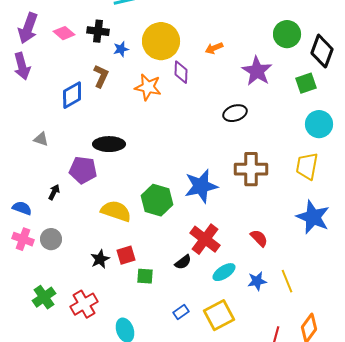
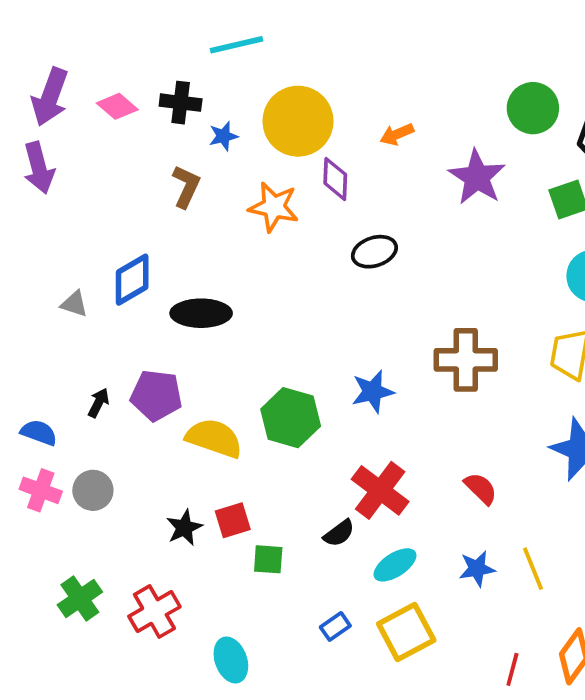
blue diamond: (72, 95) -> (132, 280), moved
black ellipse: (235, 113) -> (374, 252), moved
purple pentagon: (83, 170) -> (156, 395), moved
blue star: (201, 186) -> (373, 392), size x0.7
cyan ellipse: (224, 272) -> (395, 565), moved

